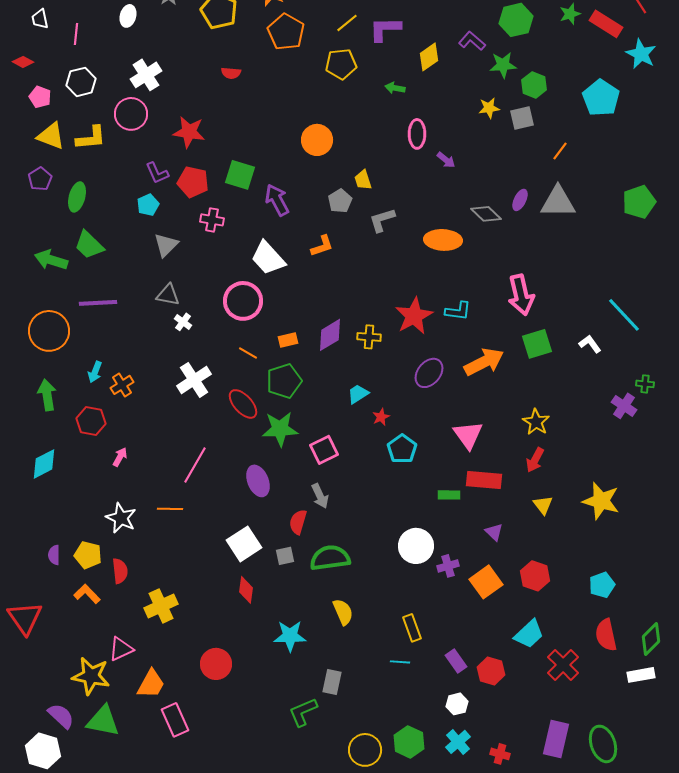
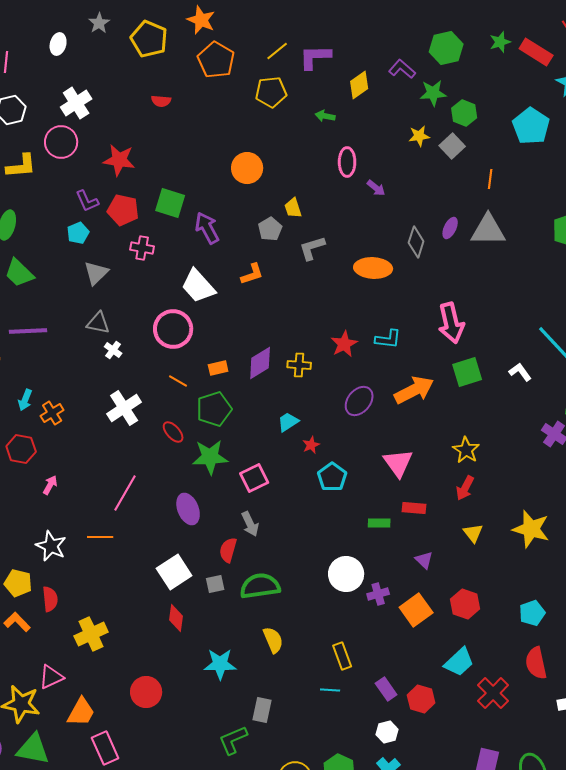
gray square: (522, 118) -> (452, 146), turned -30
orange line: (560, 151) -> (490, 179), turned -30
gray diamond: (486, 214) -> (416, 242), turned 64
red star: (414, 316) -> (344, 344), size x0.7
red ellipse: (243, 404) -> (173, 432), size x0.7
red rectangle: (484, 480) -> (414, 508), size x0.7

